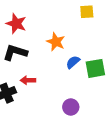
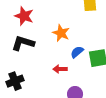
red arrow: (28, 80) -> (60, 69), moved

